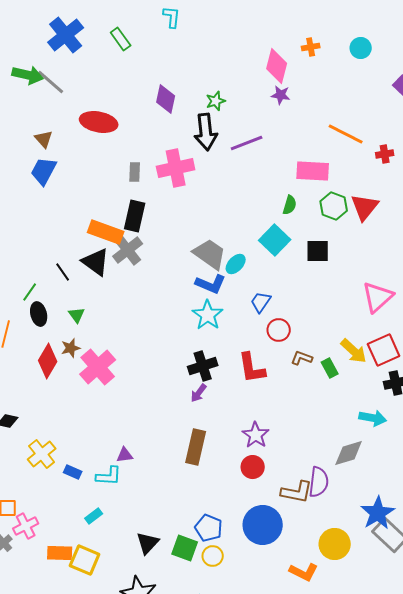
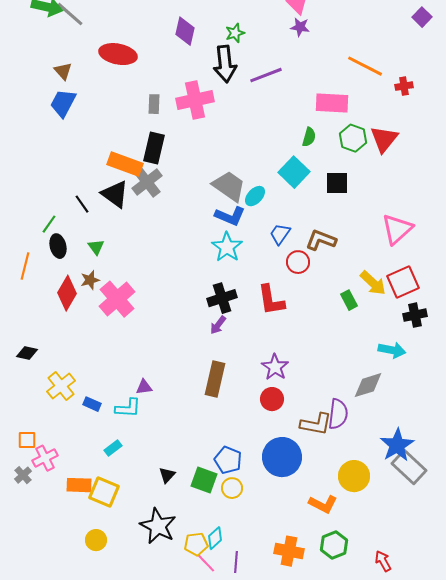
brown L-shape: (302, 358) -> (321, 240), moved, size x1.4
black triangle: (148, 543) -> (167, 475), size x0.7

